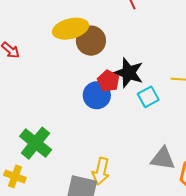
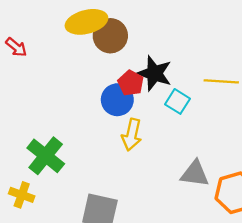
cyan square: (148, 97) -> (178, 101), turned -30
yellow arrow: (101, 171) -> (132, 135), moved

